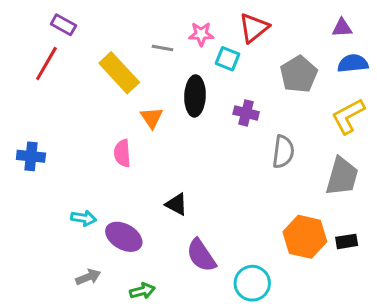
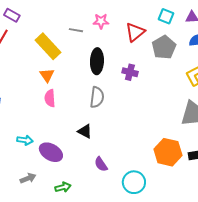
red triangle: (254, 28) -> (135, 32), moved
cyan square: (227, 59) -> (166, 16), moved
orange triangle: (152, 118) -> (47, 75), moved
gray semicircle: (283, 152) -> (97, 97), moved
purple semicircle: (201, 255) -> (101, 164), size x0.7

